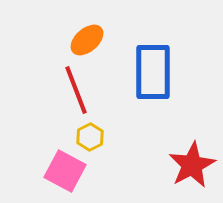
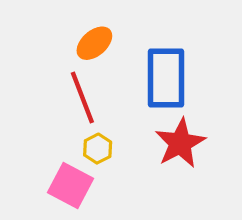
red star: (192, 165) -> (180, 143), moved

